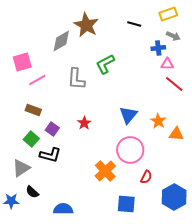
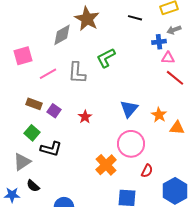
gray arrow: (173, 36) -> (174, 30), turned 136
pink line: (37, 80) -> (48, 74), moved
purple square: (52, 129) -> (54, 111), moved

